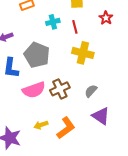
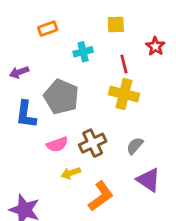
red line: (75, 27) -> (124, 64), moved
pink semicircle: (34, 90) -> (57, 144), size x0.7
yellow arrow: (41, 125) -> (71, 173), moved

